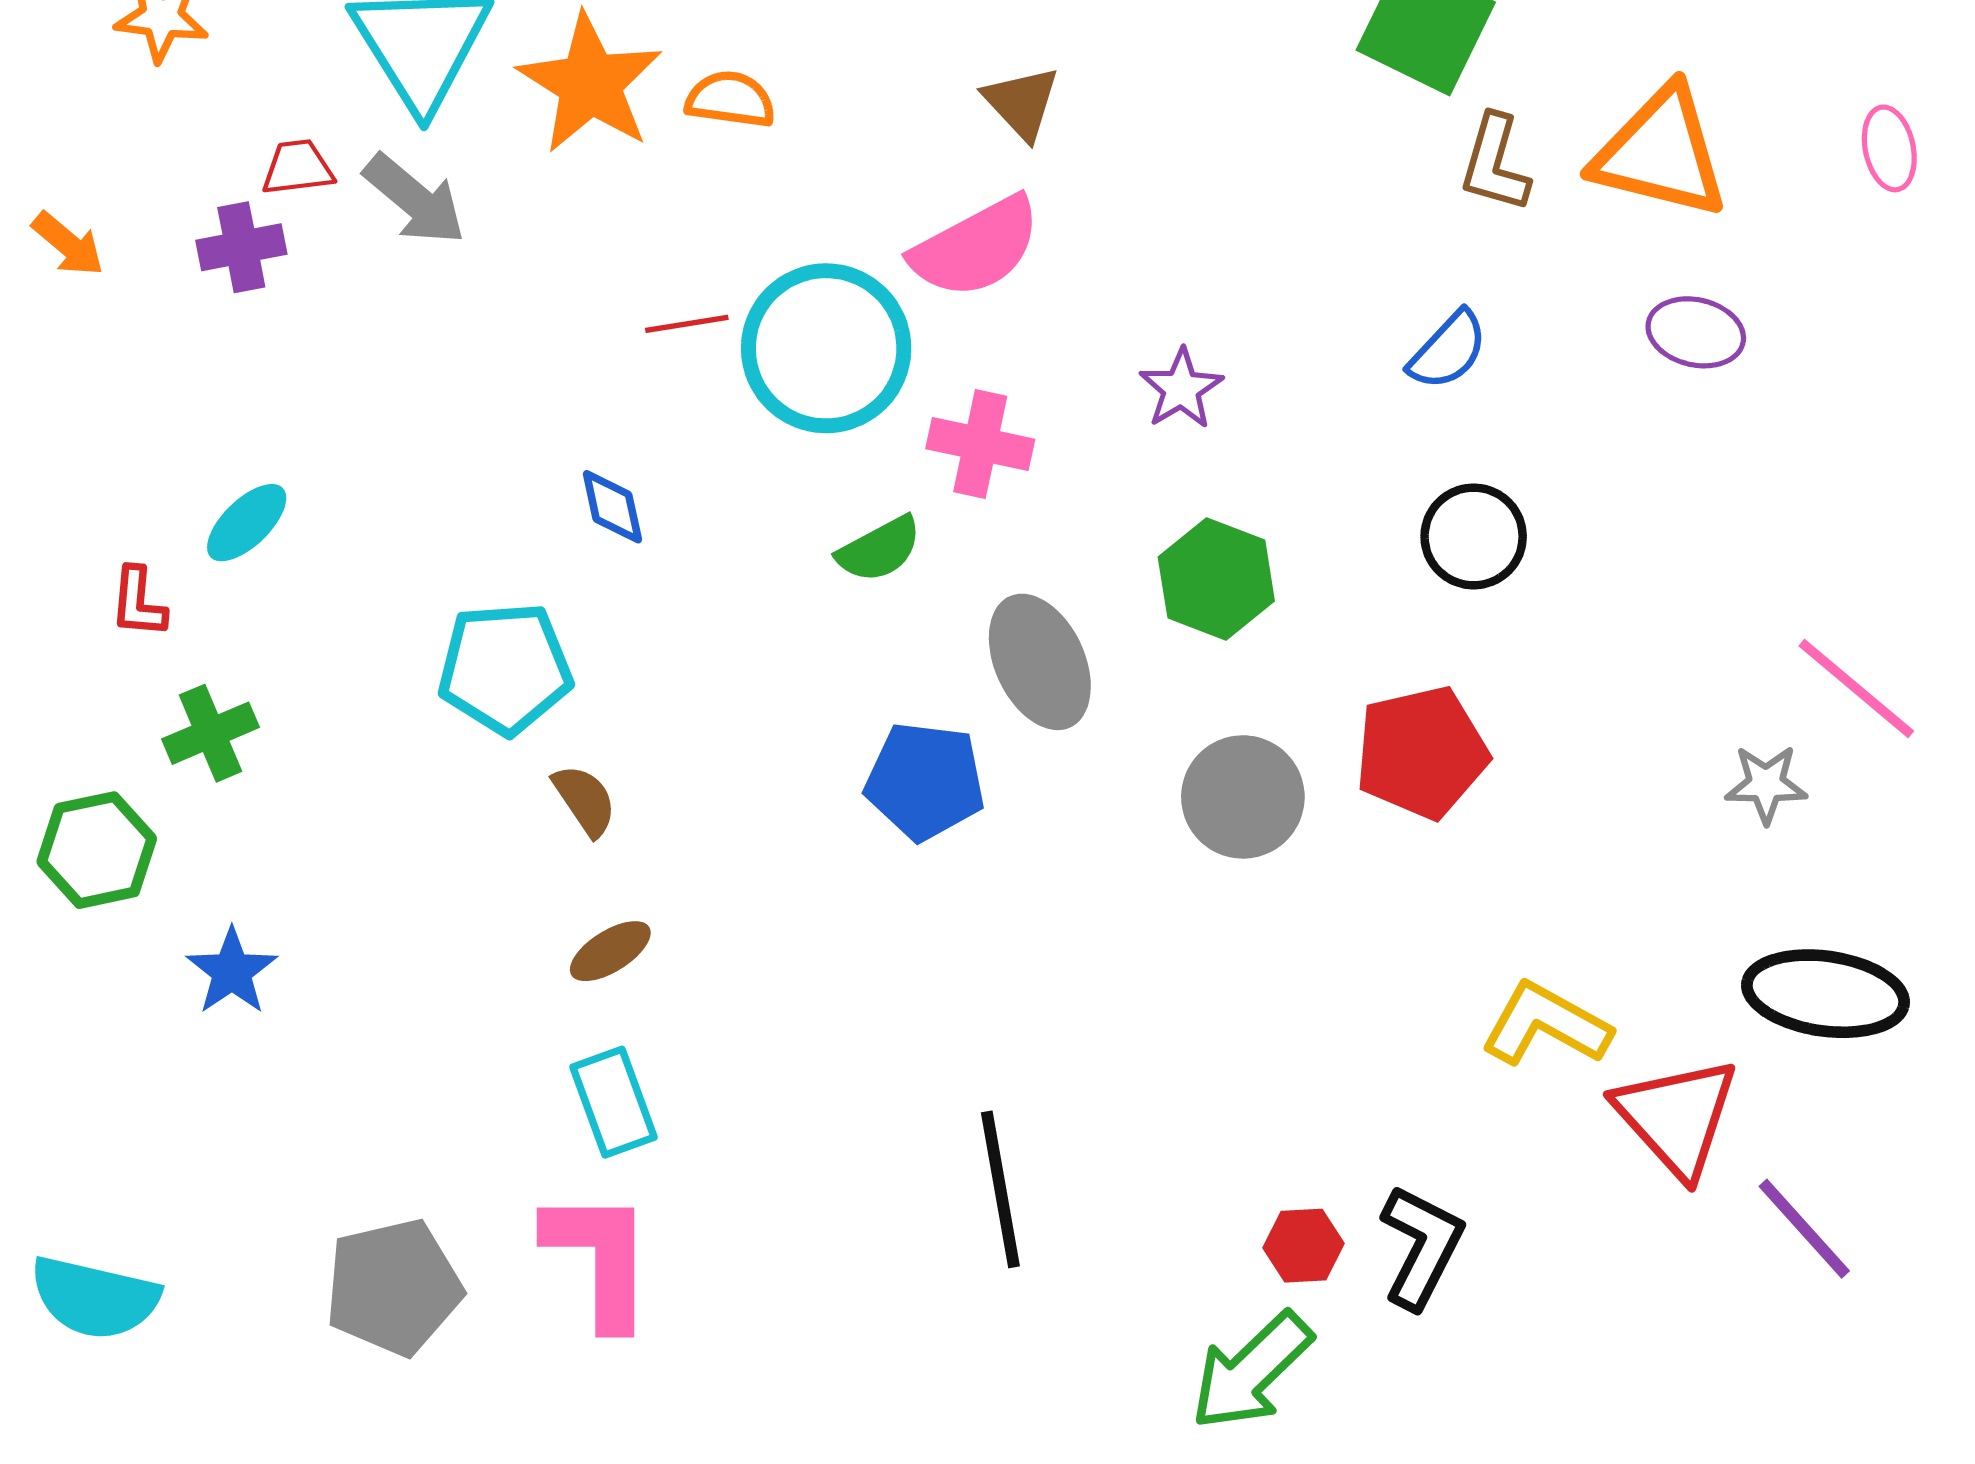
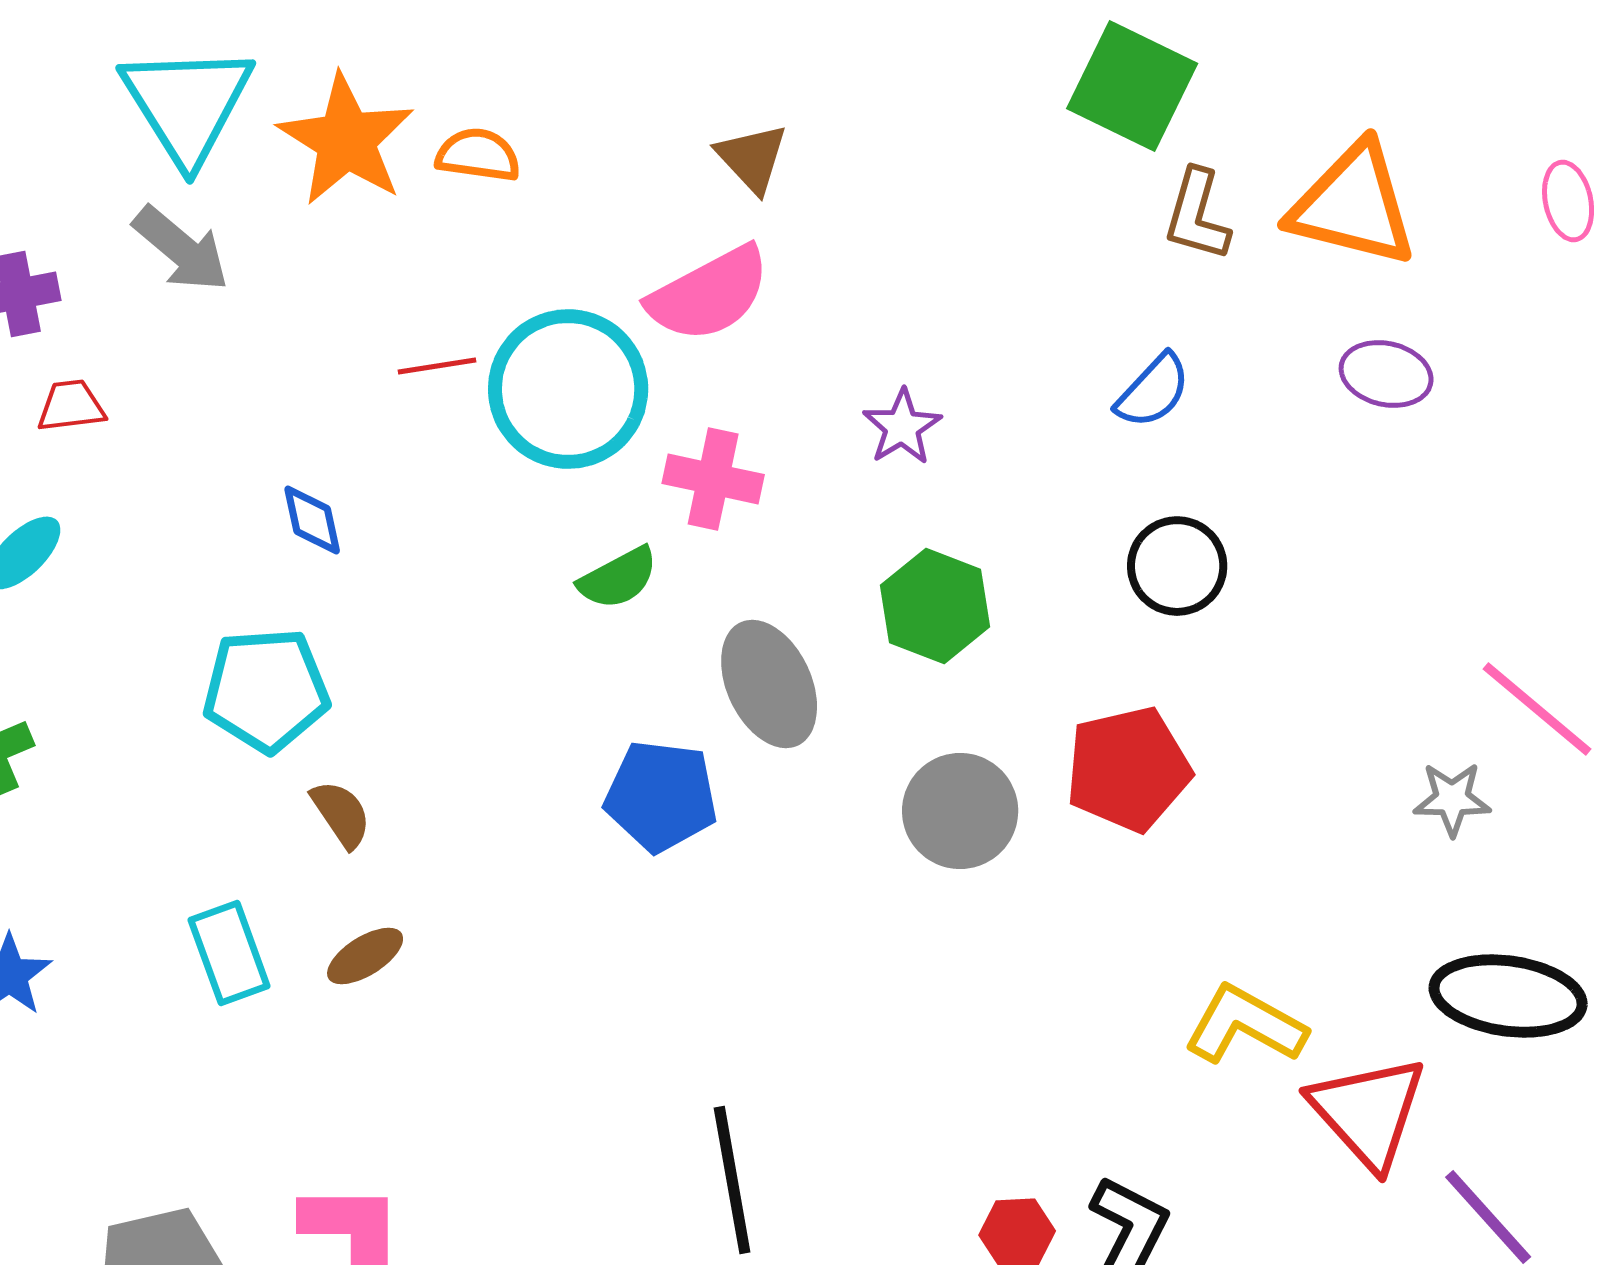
red trapezoid: (298, 168) -> (71, 406), moved
blue diamond: (612, 507) -> (312, 520), moved
cyan rectangle: (613, 1102) -> (229, 953), moved

